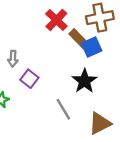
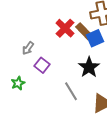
red cross: (56, 20) -> (65, 28), moved
gray arrow: (13, 59) -> (28, 48), turned 32

